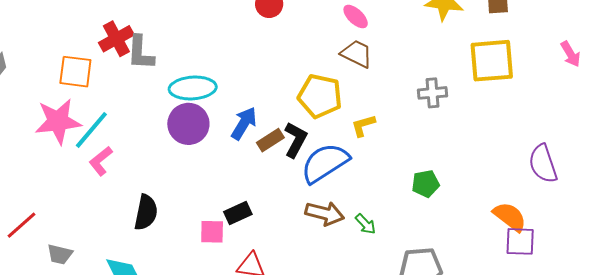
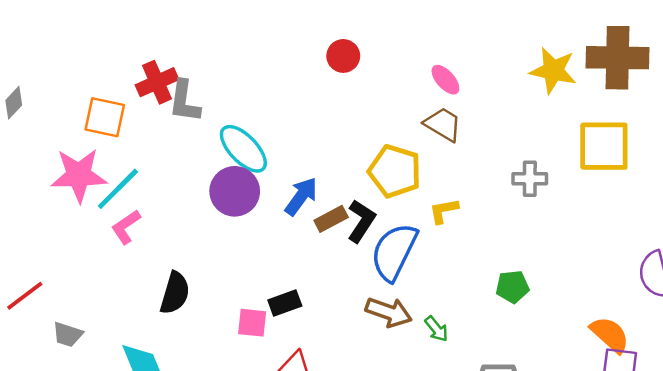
cyan ellipse: (193, 88) -> (243, 149), turned 45
blue semicircle: (325, 163) -> (394, 252), turned -36

